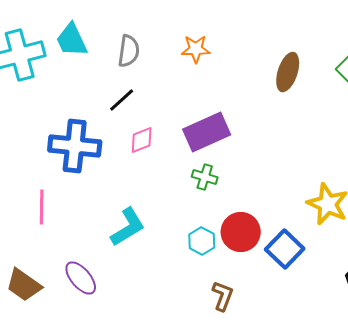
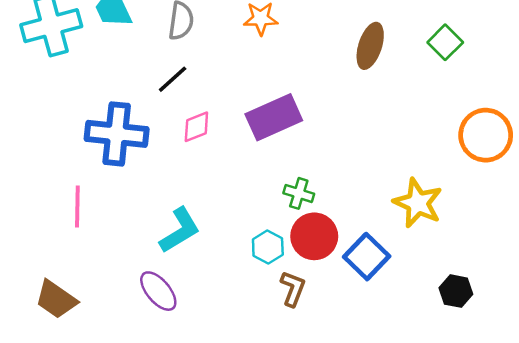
green cross: (205, 177) -> (299, 193), moved
purple ellipse: (81, 278) -> (158, 291), moved
brown L-shape: (223, 296) -> (293, 289), moved

